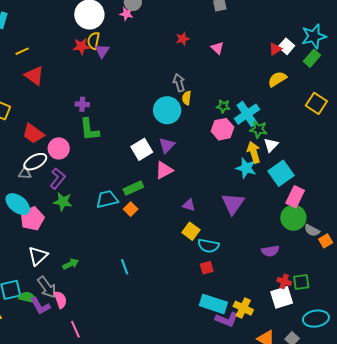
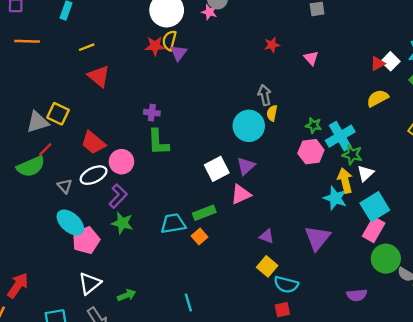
gray triangle: (25, 173) -> (65, 186), moved, turned 40
pink rectangle: (295, 197) -> (374, 230), moved

